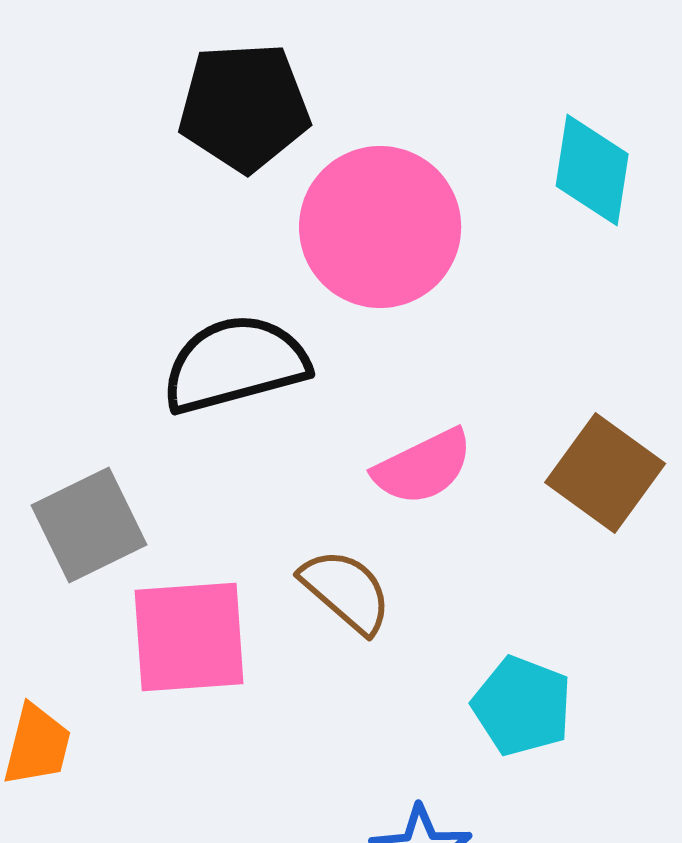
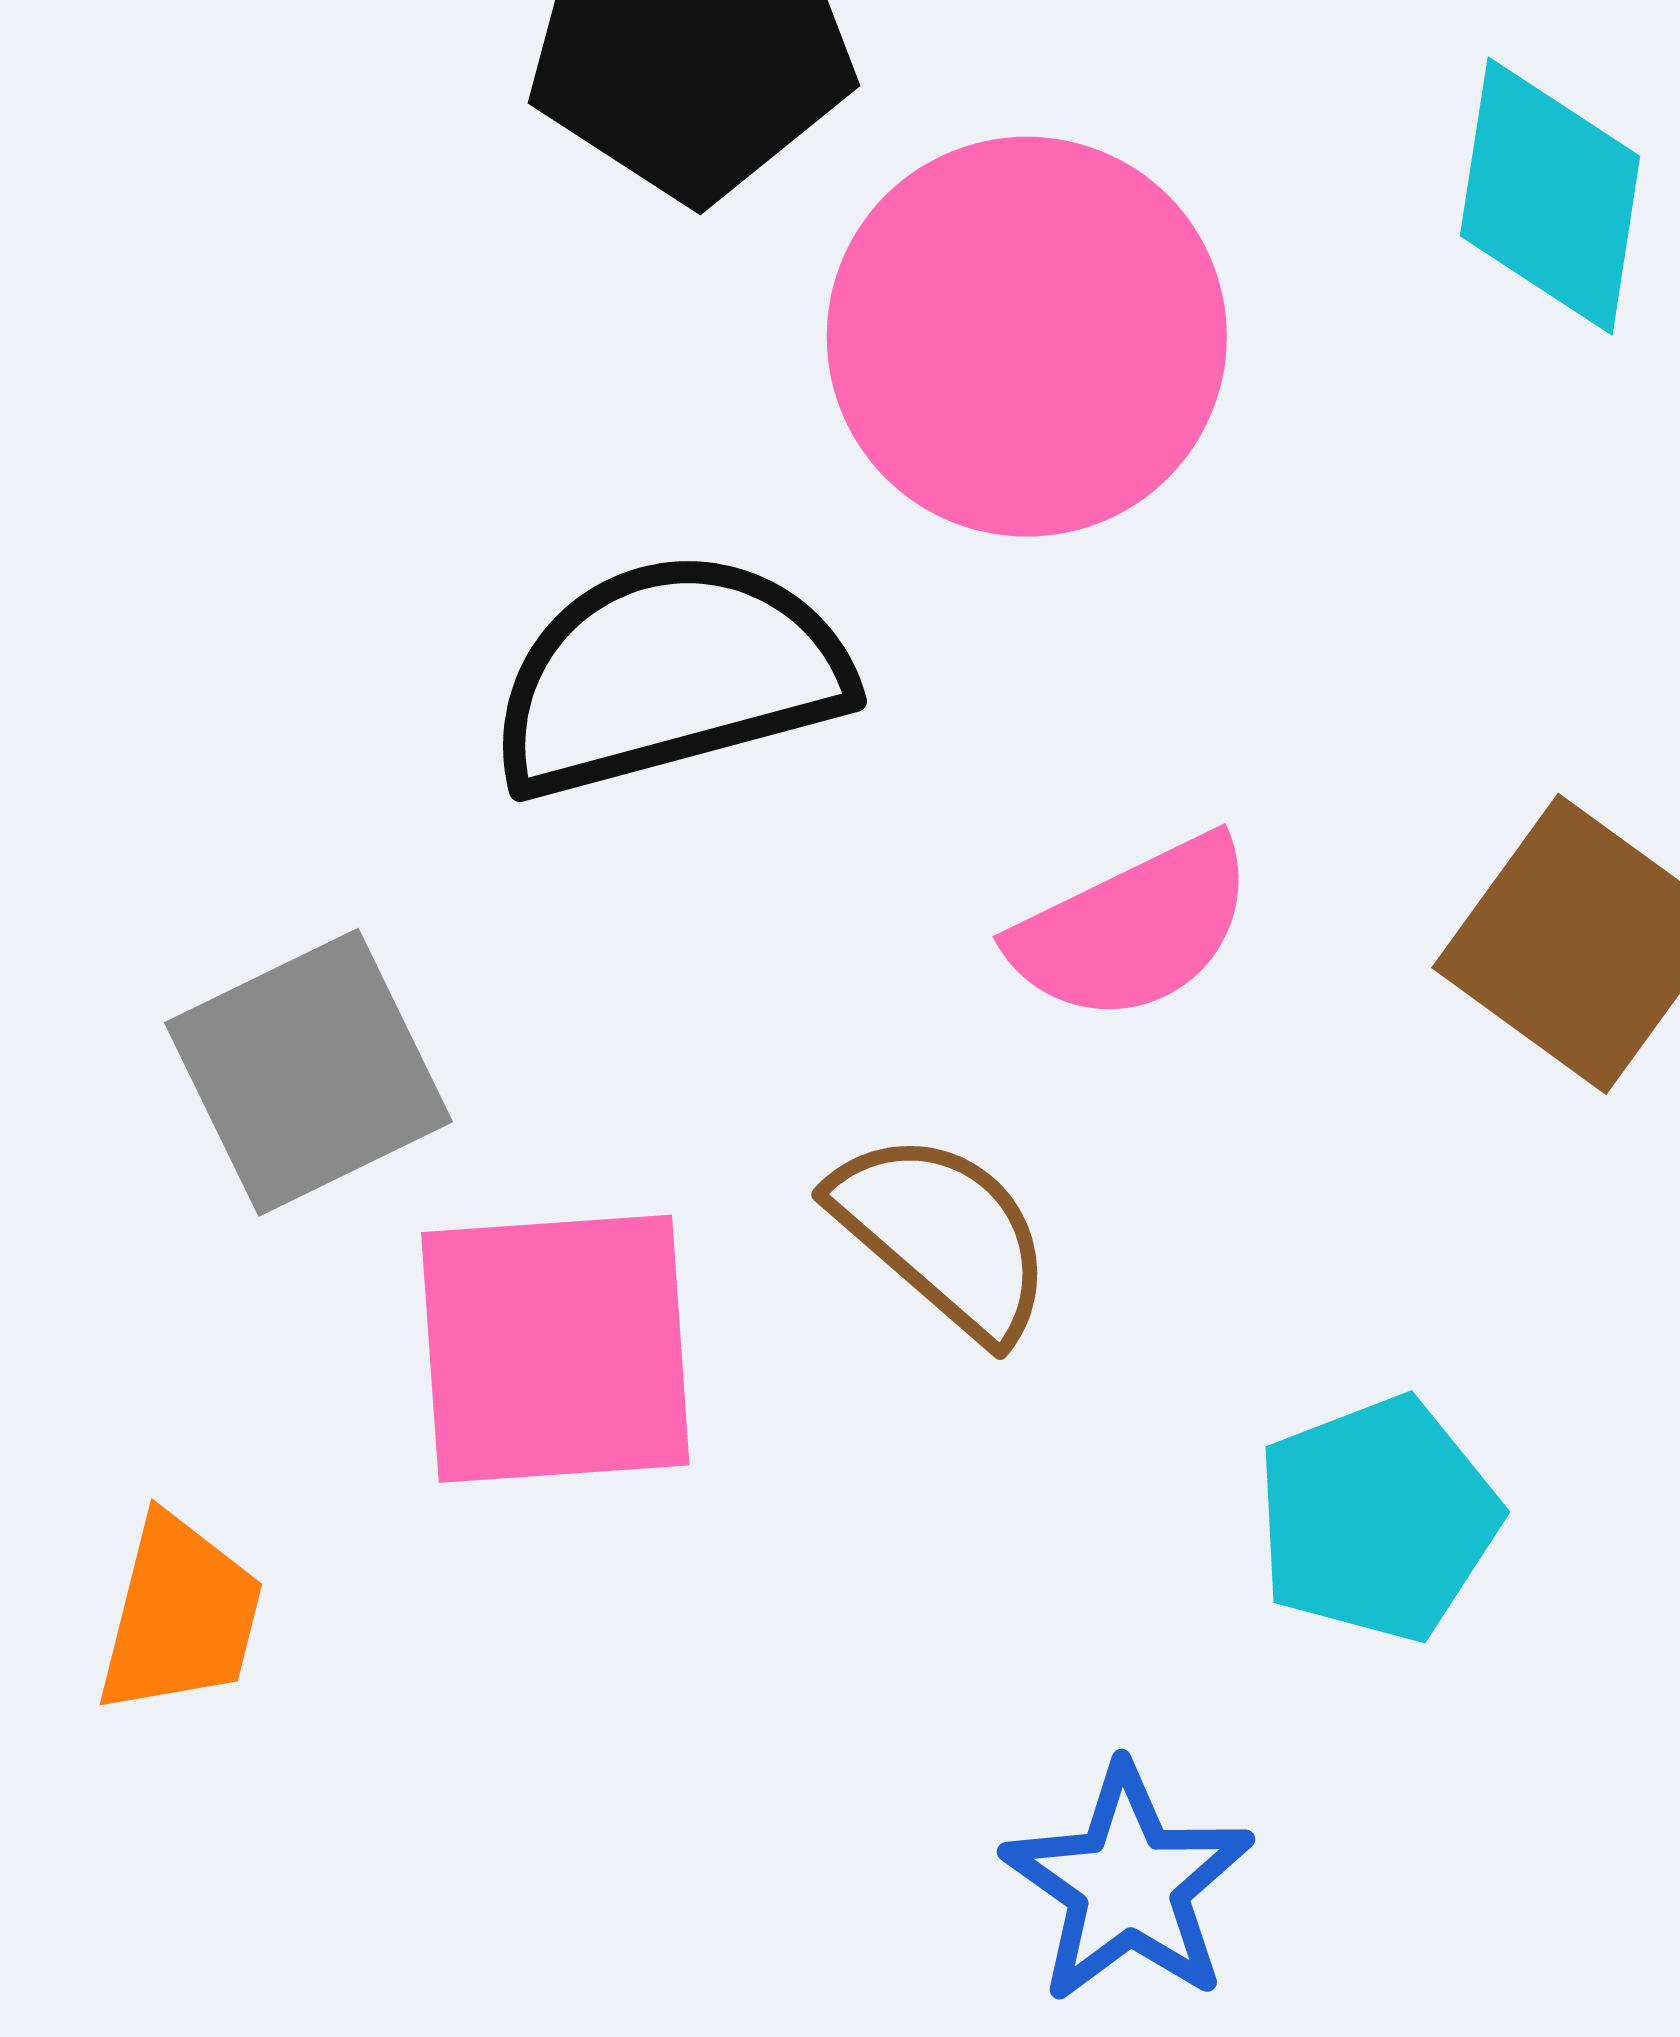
cyan pentagon: (522, 706) -> (1377, 1519), turned 30

